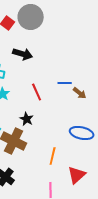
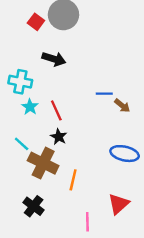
red line: (37, 92) -> (56, 110), moved
orange line: (53, 156) -> (73, 180), moved

